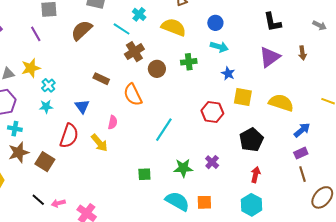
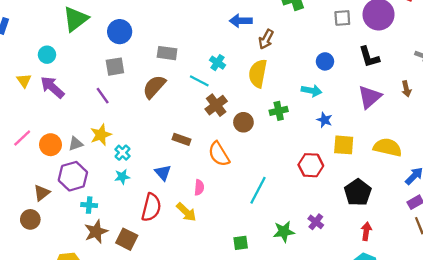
blue circle: (215, 23) -> (325, 61), moved
yellow semicircle: (174, 27) -> (258, 73), turned -95

